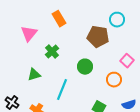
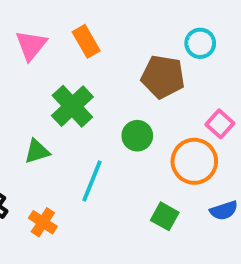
pink triangle: (29, 34) -> (31, 45), moved
green cross: (52, 52) -> (72, 106), size x1.5
orange circle: (114, 80) -> (194, 161), size x1.5

